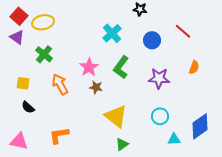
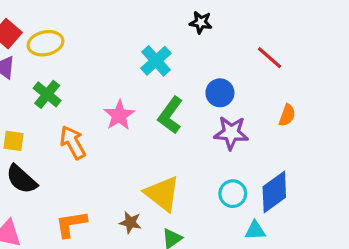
blue circle: (152, 40) -> (220, 93), moved
brown star: (96, 87) -> (130, 222), moved
black semicircle: (28, 107) -> (21, 179), size x1.5
blue diamond: (200, 126) -> (274, 192), moved

